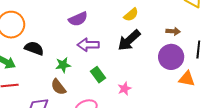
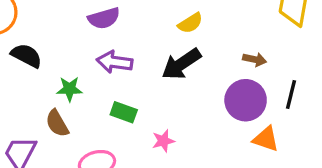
green rectangle: (98, 75) -> (124, 112), turned -42

